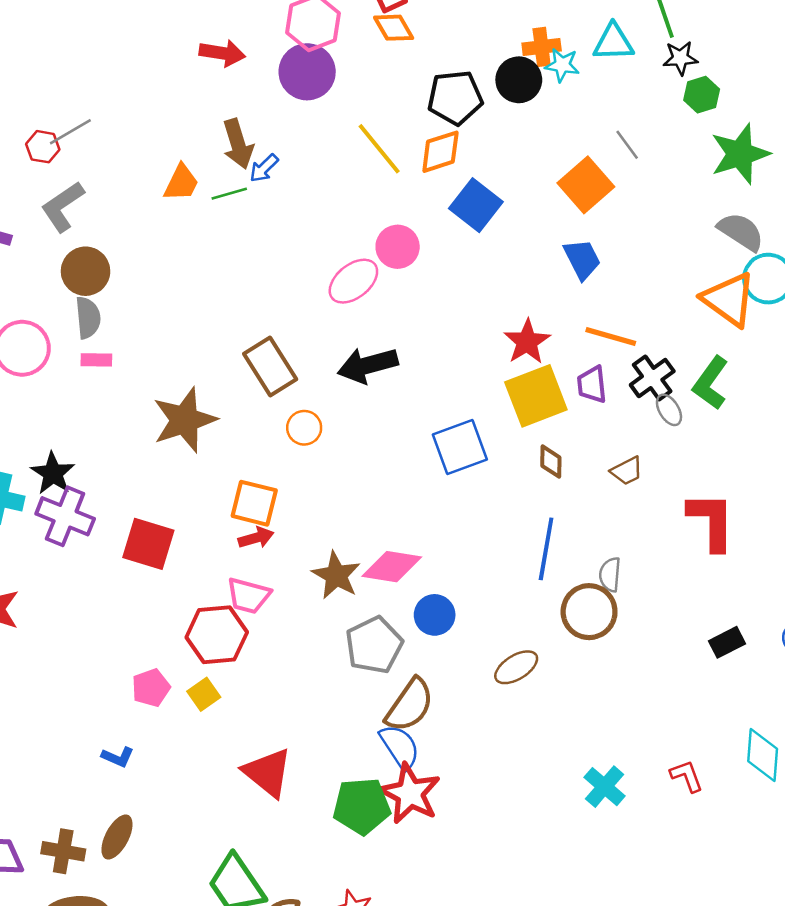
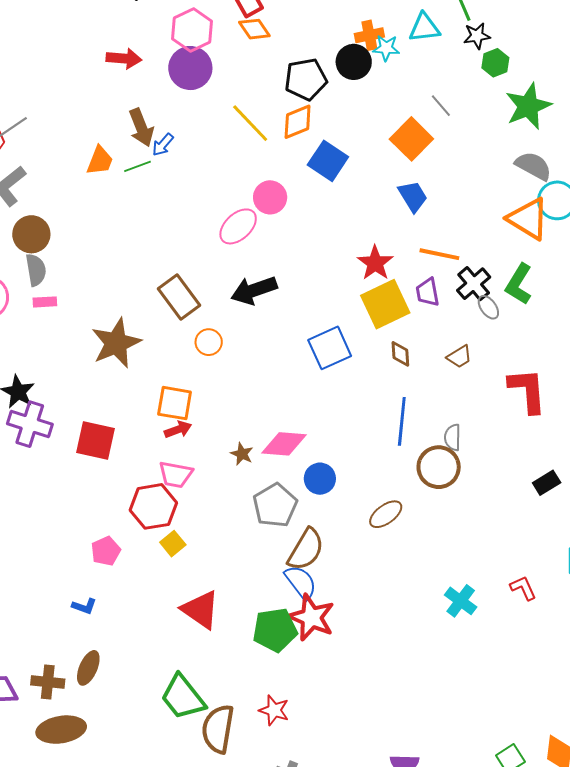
brown star: (336, 575) -> (242, 454), size x0.6
yellow square: (204, 694) -> (173, 544), moved

